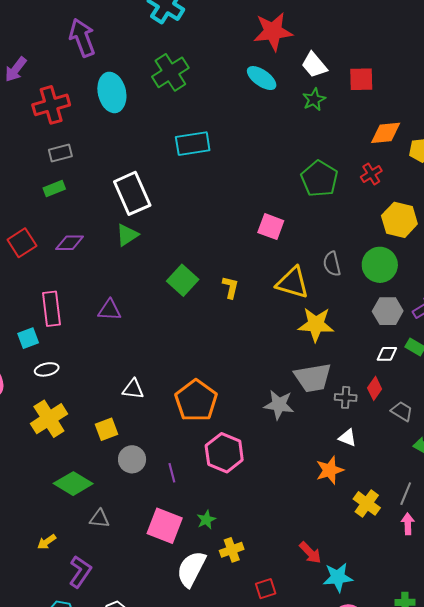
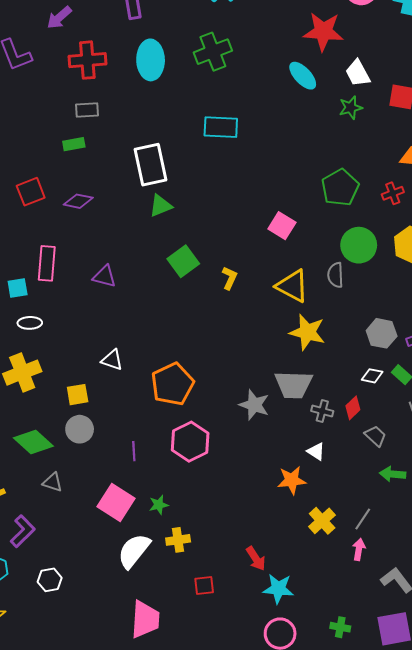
green triangle: (127, 235) -> (160, 206), moved
green circle: (380, 265) -> (359, 245), moved
gray circle: (132, 459) -> (80, 429), moved

